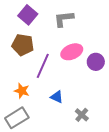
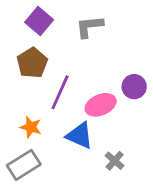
brown pentagon: (23, 45) -> (32, 63), turned 30
pink ellipse: (72, 52) -> (101, 105), moved
blue triangle: (57, 97) -> (80, 136), size x1.5

